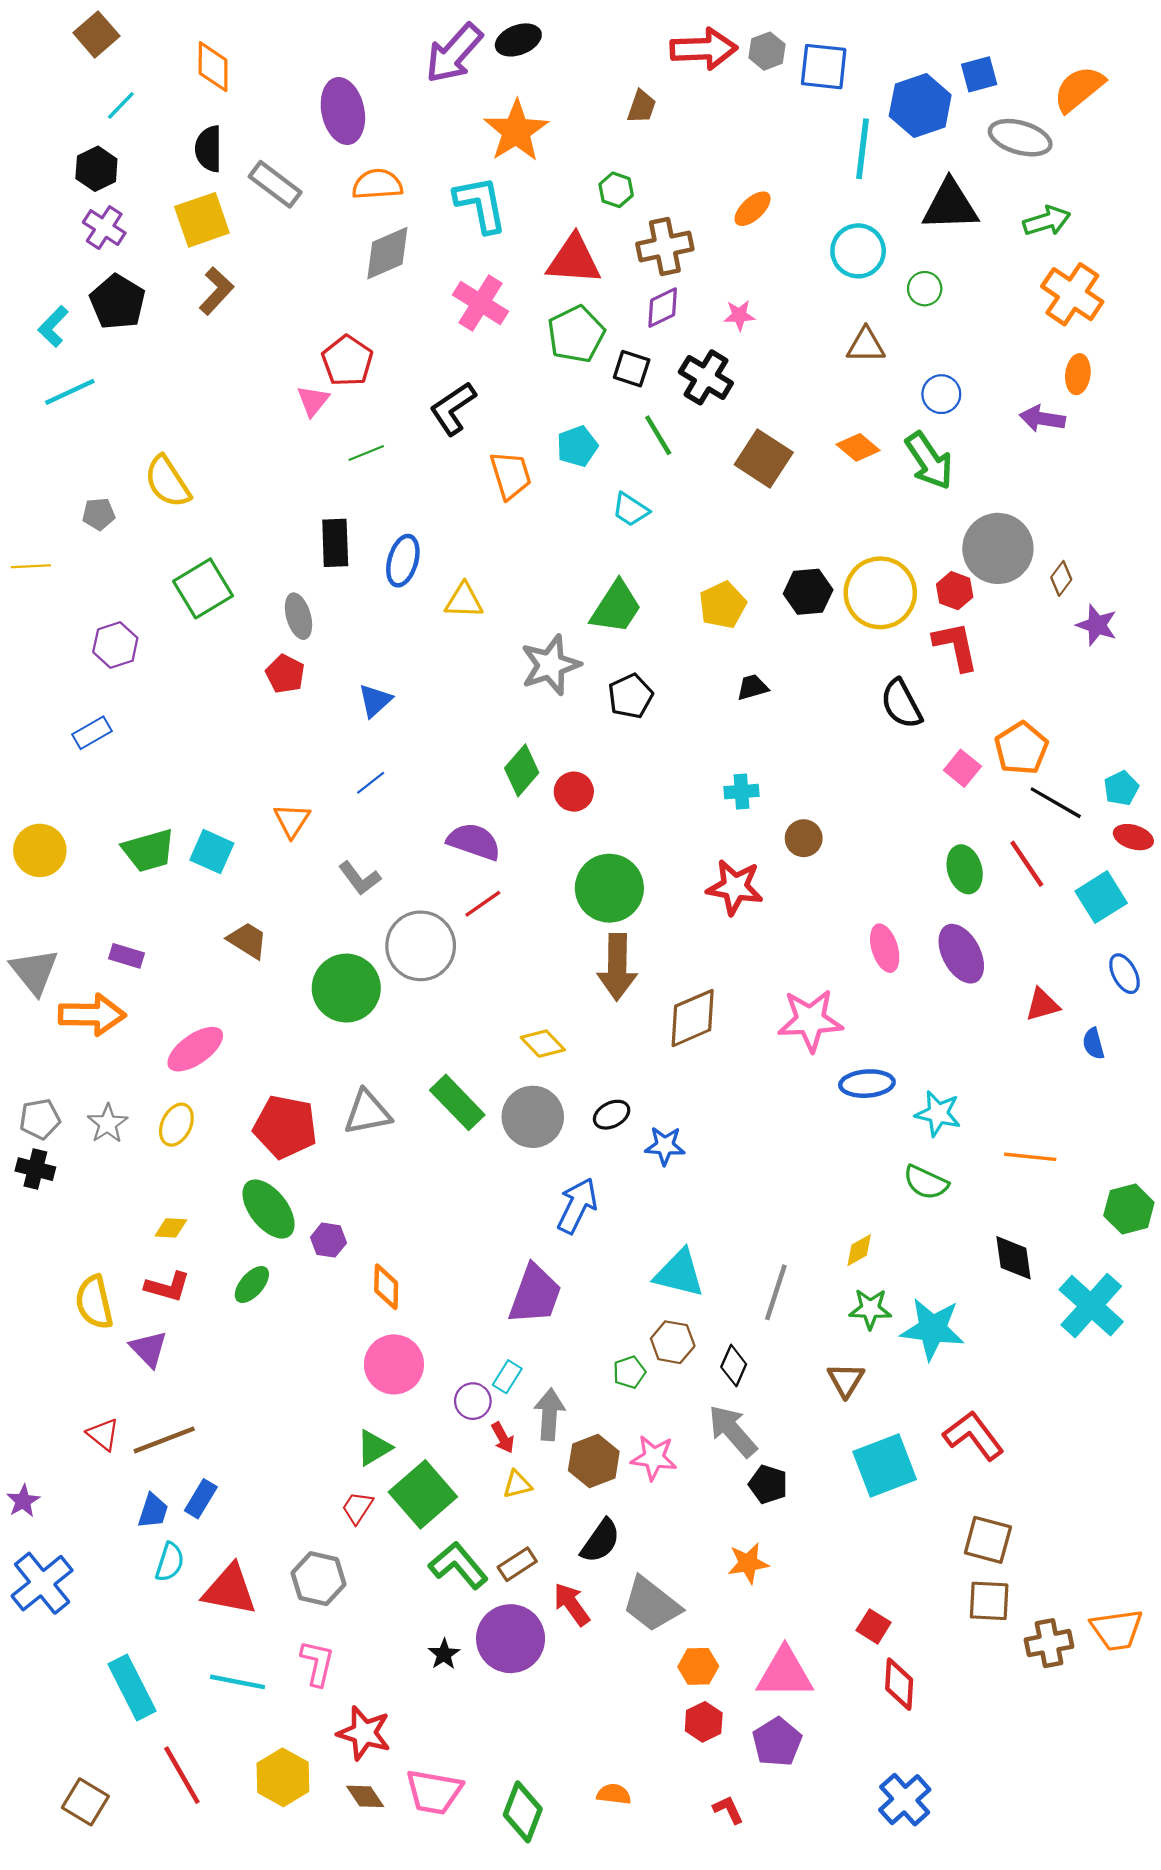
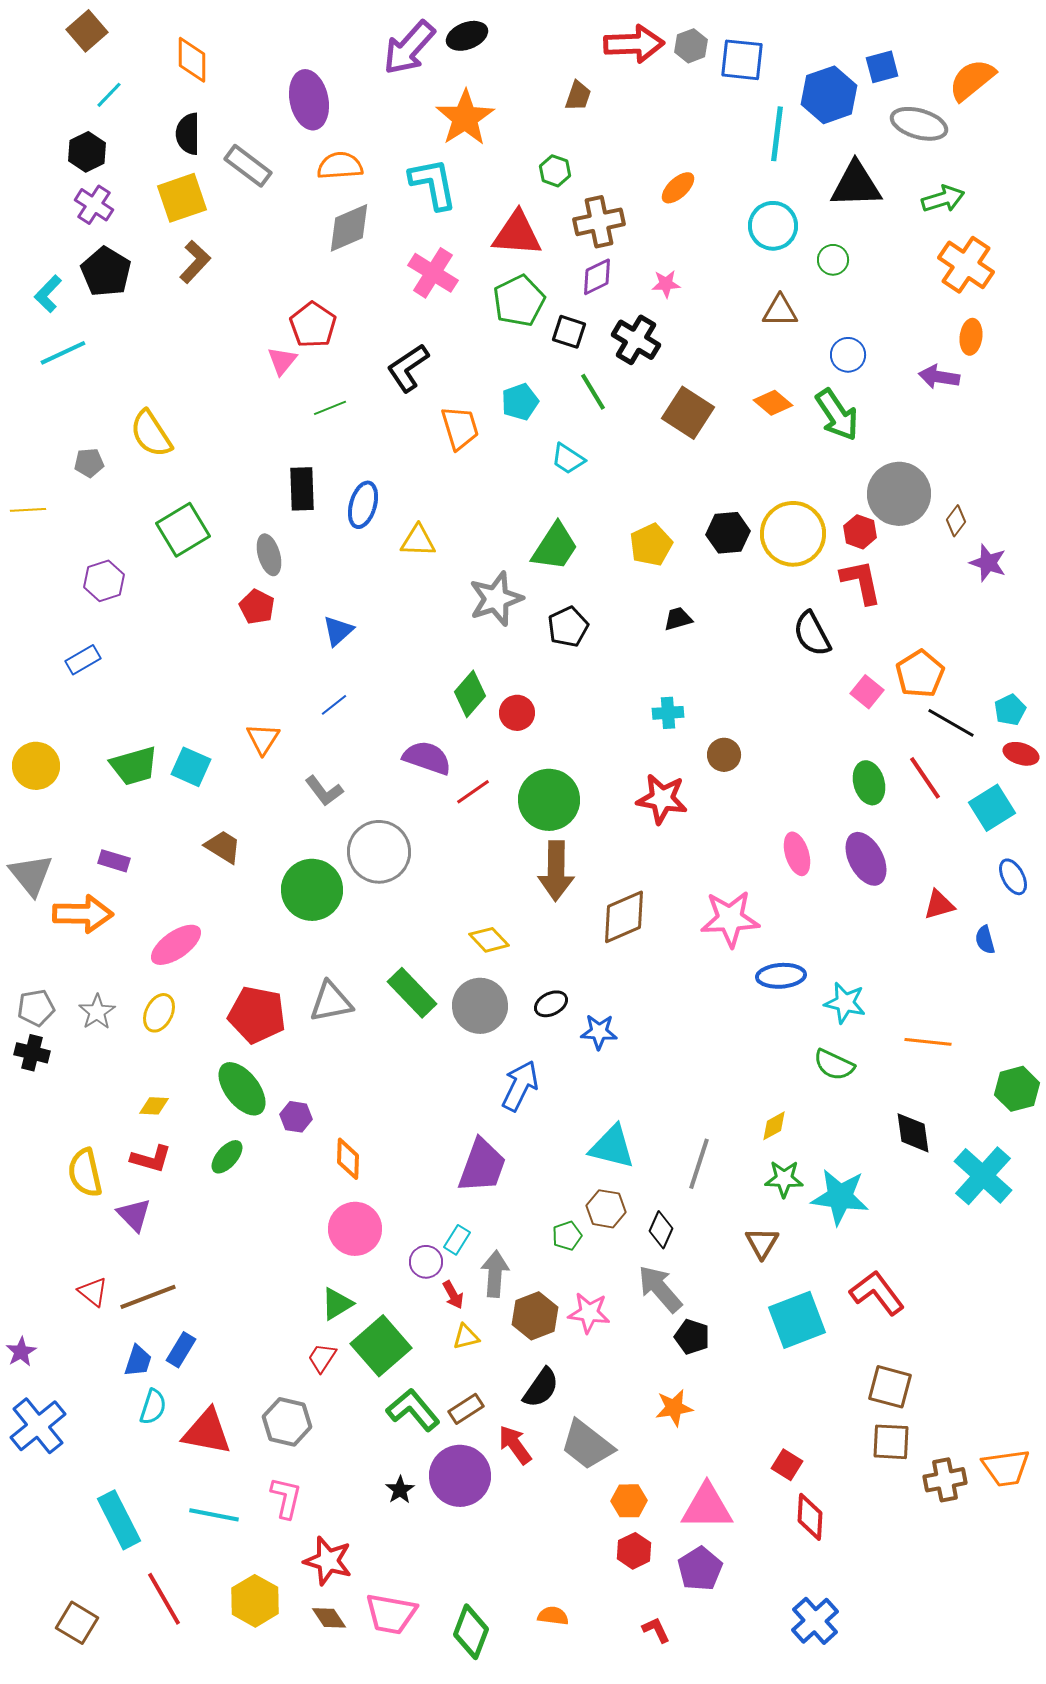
red line: (483, 904) -> (473, 792), moved

